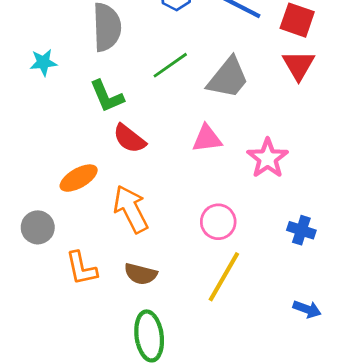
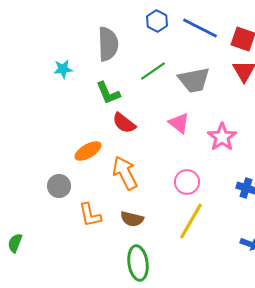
gray trapezoid: (228, 78) -> (194, 80), turned 40
pink triangle: (207, 139) -> (179, 123), turned 45

